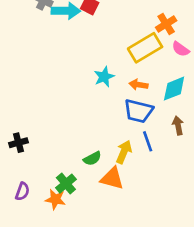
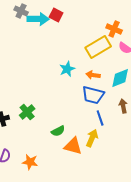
orange cross: (166, 24) -> (114, 29), turned -35
yellow arrow: (124, 152) -> (92, 138), moved
green cross: (66, 184) -> (27, 112), moved

